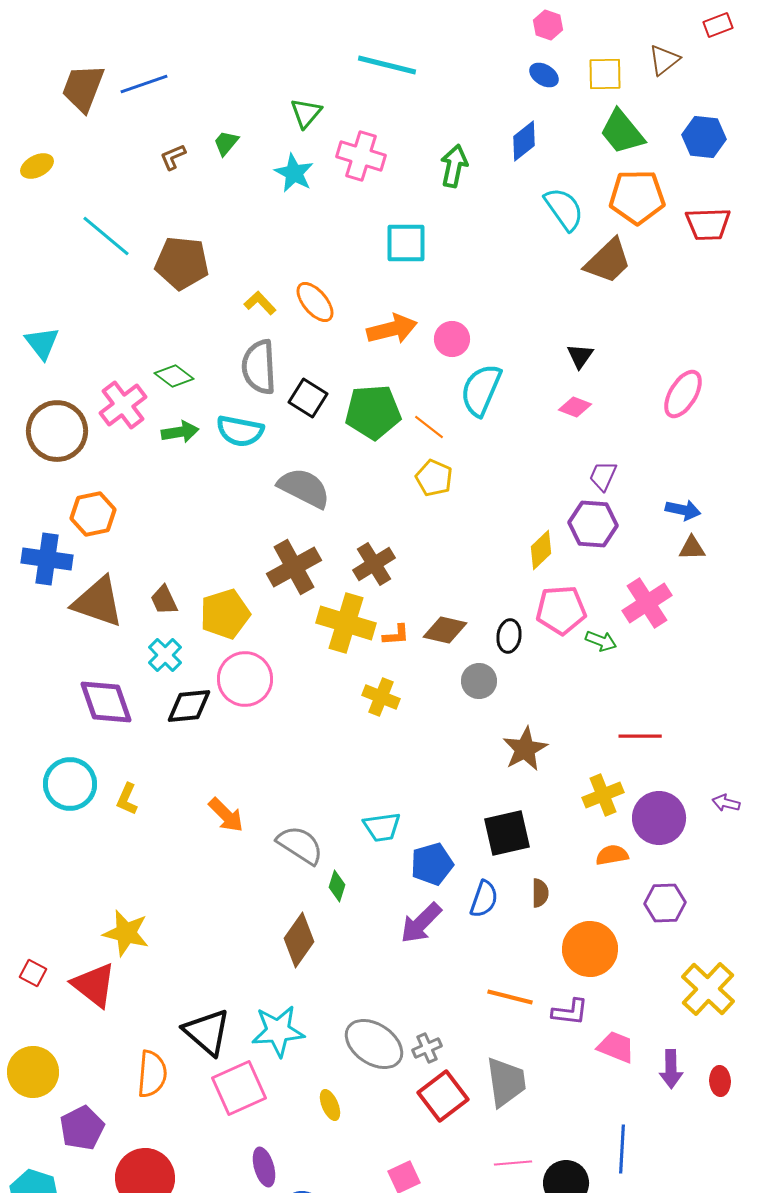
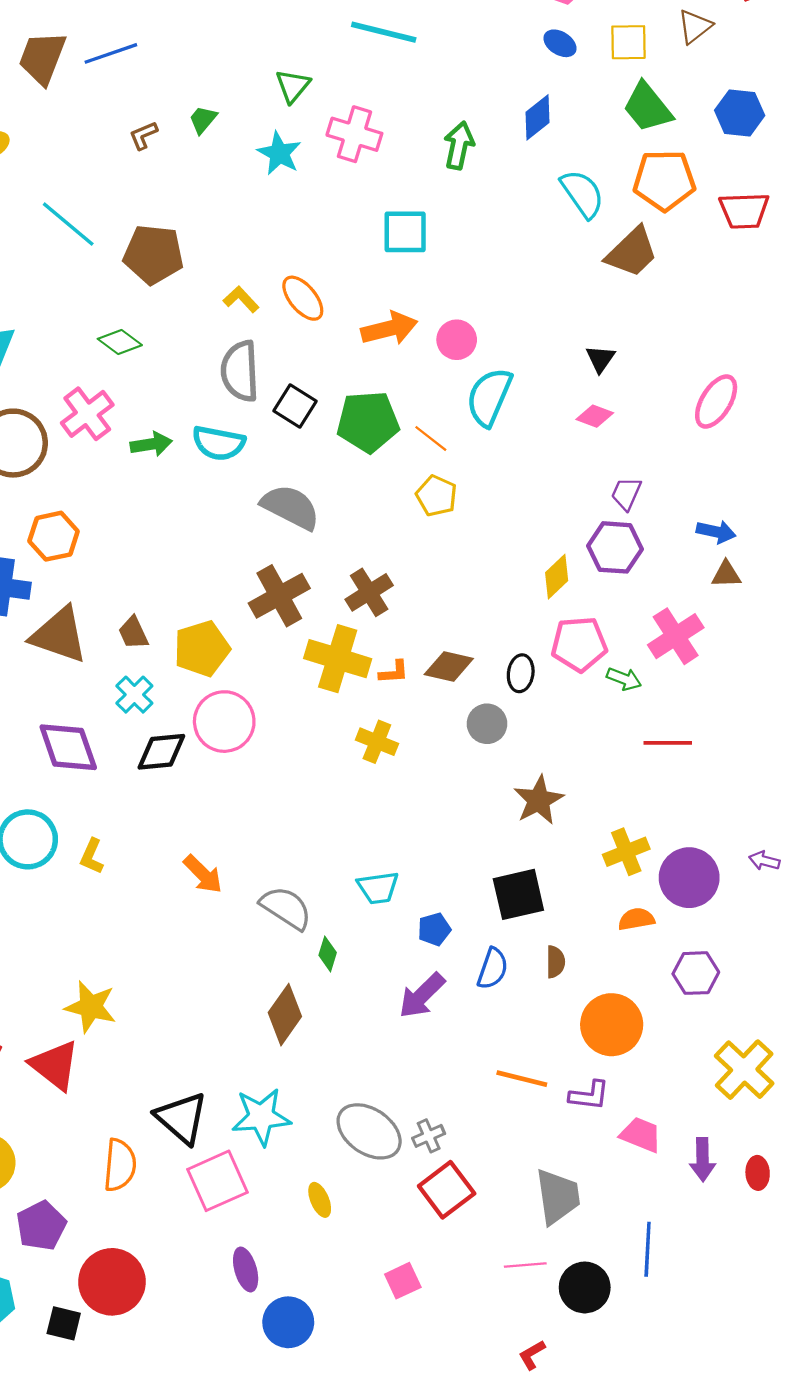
green diamond: (174, 376) -> (120, 342), moved
red line: (640, 736) -> (668, 743), moved
blue pentagon: (432, 864) -> (434, 929), size x0.7
gray trapezoid: (506, 1082) -> (558, 1197), moved

